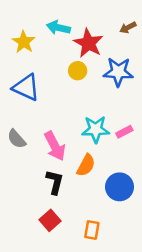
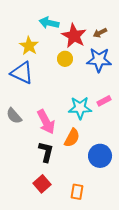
brown arrow: (128, 28) -> (100, 33), moved
yellow star: (24, 42) -> (29, 46), moved
pink rectangle: (124, 132) -> (104, 101), moved

